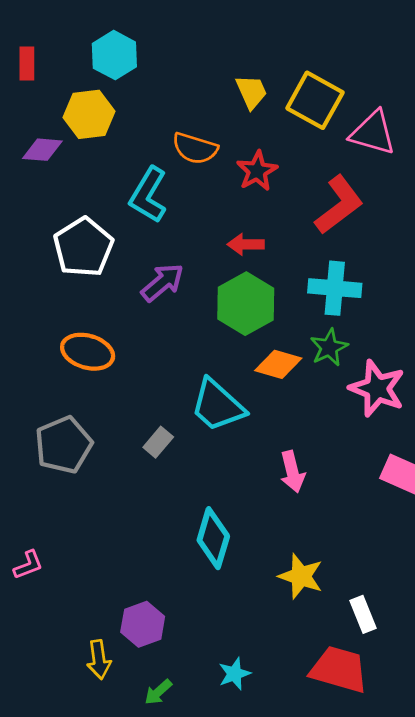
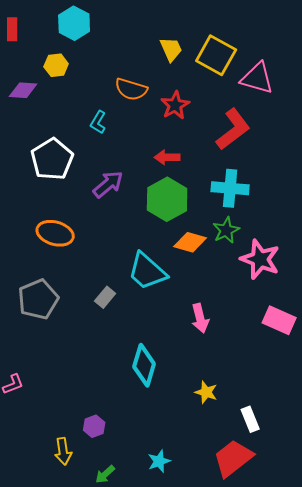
yellow hexagon: (89, 114) -> (56, 65), size x0.7
cyan L-shape: (148, 195) -> (98, 122), size x0.6
yellow star: (301, 576) -> (206, 392), size x0.7
purple hexagon: (143, 624) -> (94, 426), size x0.7
red trapezoid: (339, 669) -> (233, 458), turned -54

